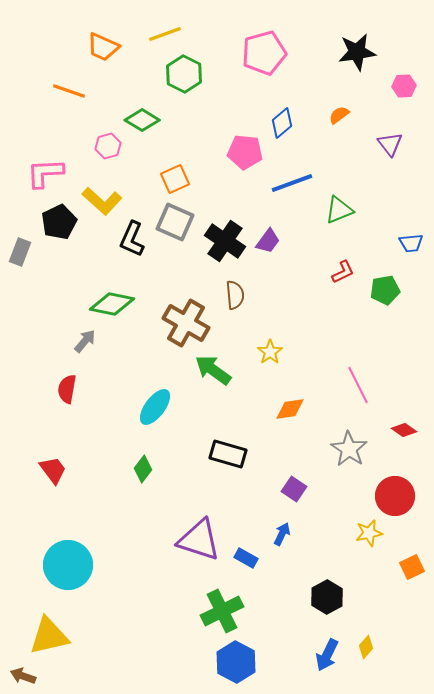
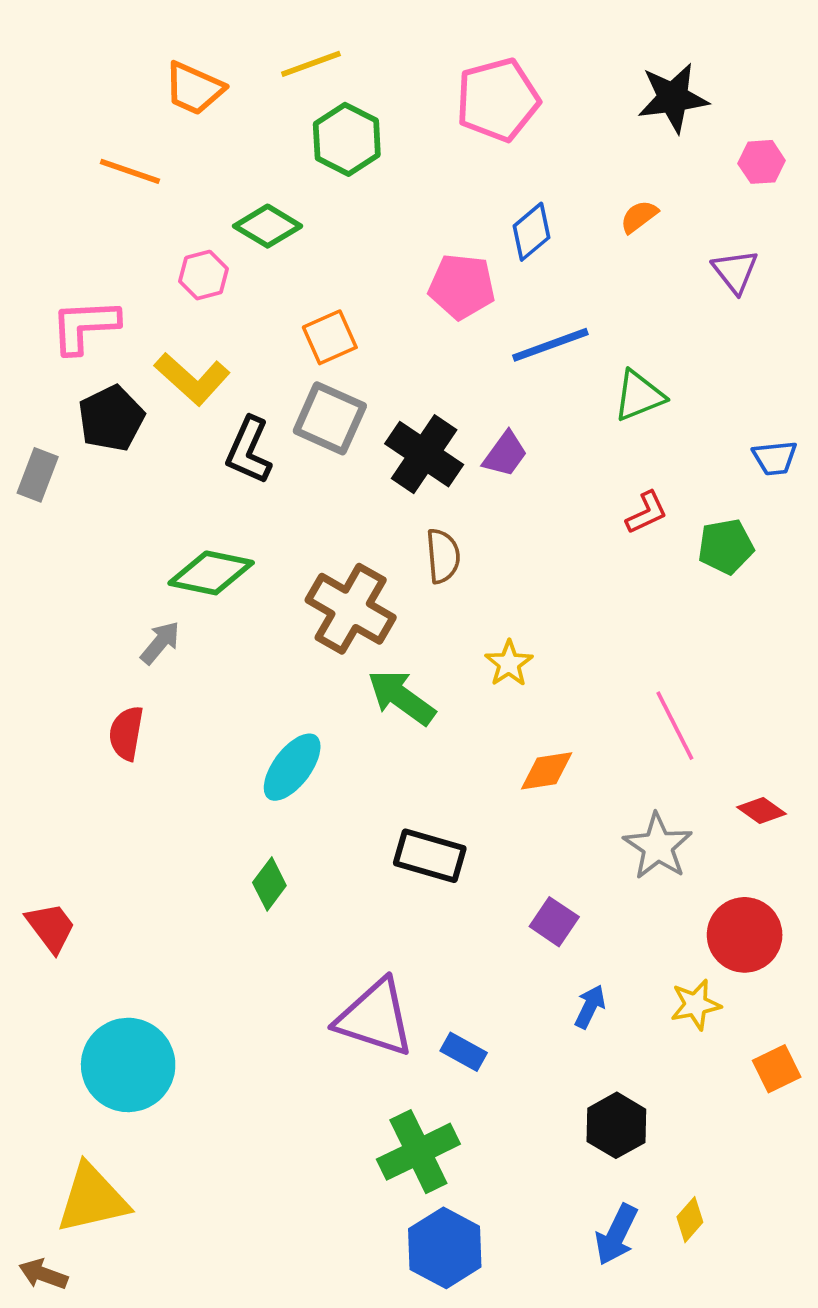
red trapezoid: (53, 470) -> (51, 927), moved
blue arrow: (282, 534) -> (590, 1007), moved

